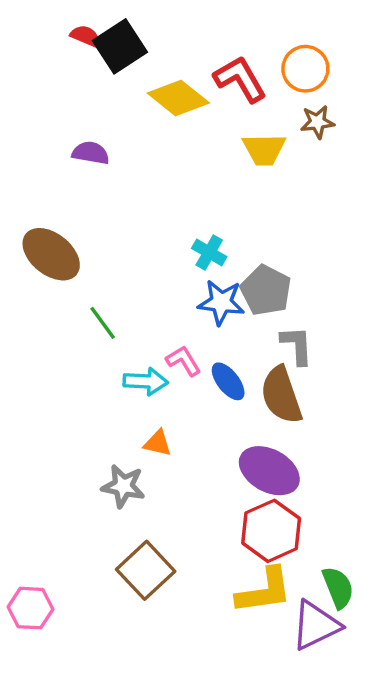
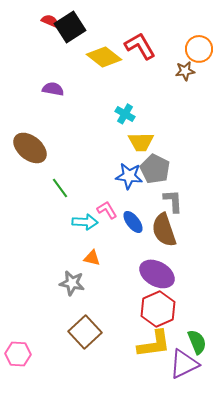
orange circle: (305, 69) -> (199, 49), moved
yellow trapezoid: (264, 149) -> (141, 142), moved
cyan cross: (209, 253) -> (125, 114), moved

